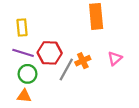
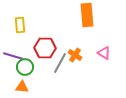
purple line: (23, 53) -> (13, 56), moved
pink triangle: (115, 58) -> (104, 53), turned -48
orange cross: (83, 61) -> (75, 55), turned -32

